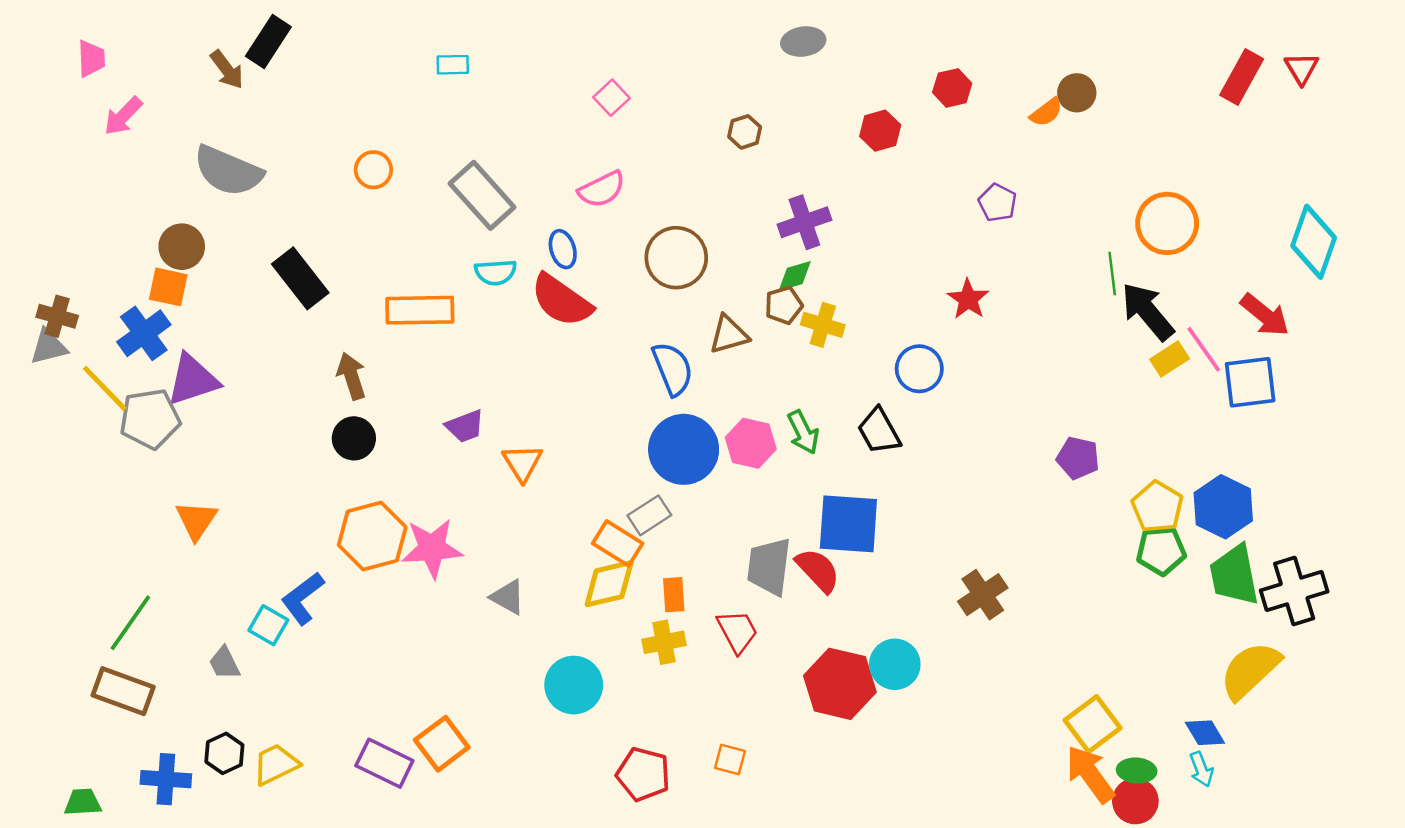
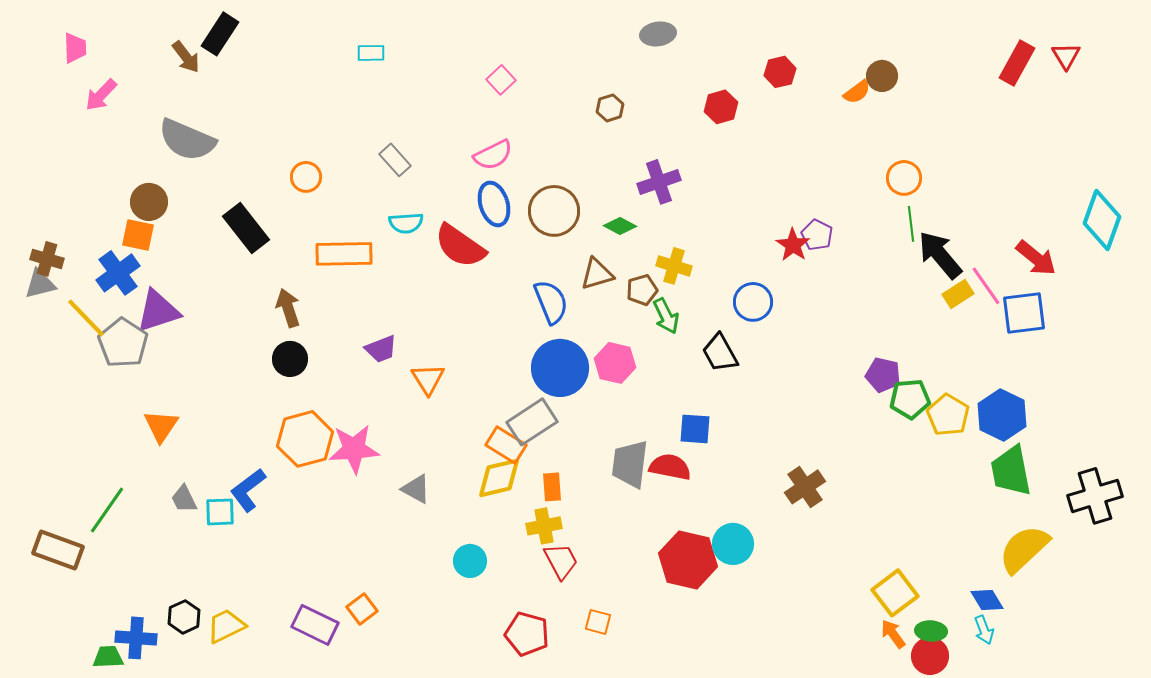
orange circle: (373, 170) -> (306, 177), moved
gray rectangle: (482, 195) -> (395, 160), size x0.6
purple pentagon: (997, 203) -> (817, 235), moved
orange circle: (1167, 223) -> (904, 178), moved, size x0.7
cyan diamond: (1314, 242) -> (1102, 220), moved
blue ellipse: (563, 249) -> (494, 204), moved, size x1.4
green diamond: (795, 276) -> (620, 226), moved, turned 44
brown pentagon: (784, 305) -> (642, 290), moved
gray pentagon: (150, 419) -> (123, 343), turned -30
green arrow: (803, 432) -> (666, 316), moved
gray rectangle: (649, 515) -> (532, 422), size x1.4
blue square: (848, 524) -> (695, 429), size x0.6
green pentagon: (1161, 551) -> (910, 399), moved
red semicircle: (818, 570) -> (670, 467), turned -36
black cross: (1294, 591) -> (1095, 496), moved
cyan square: (268, 625) -> (220, 512), turned -32
red trapezoid: (737, 631) -> (561, 561), moved
gray trapezoid: (224, 663) -> (184, 499), moved
cyan circle: (574, 685) -> (470, 561), size x0.7
brown rectangle: (123, 691) -> (58, 550), moved
orange square: (442, 744) -> (362, 609), size x0.7
orange arrow: (1090, 774) -> (893, 634), size x0.6
green trapezoid: (83, 802) -> (108, 657), moved

